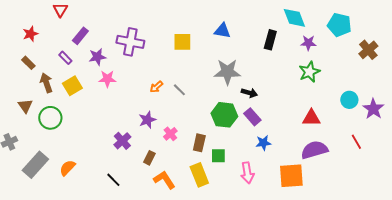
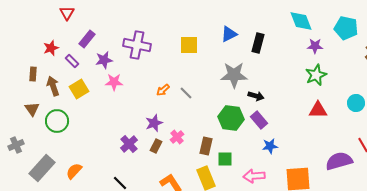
blue triangle: (222, 31) -> (229, 34), turned -36
red star: (30, 34) -> (51, 48), moved
black rectangle: (270, 40) -> (258, 43), moved
brown rectangle: (28, 63) -> (33, 74), moved, turned 48
red triangle: (311, 118) -> (318, 110), moved
purple semicircle: (314, 150) -> (339, 161), moved
brown rectangle: (149, 158) -> (156, 146), moved
pink arrow: (247, 173) -> (254, 176), turned 95

